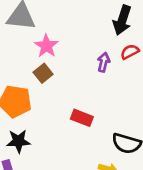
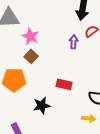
black star: (18, 141) -> (42, 105), moved

